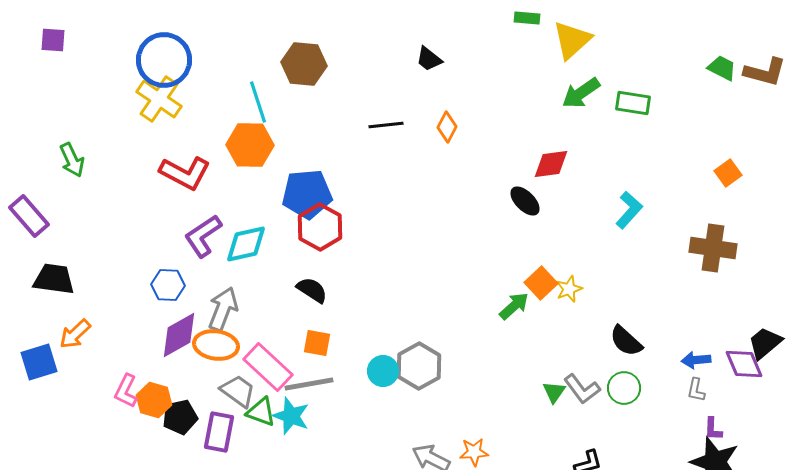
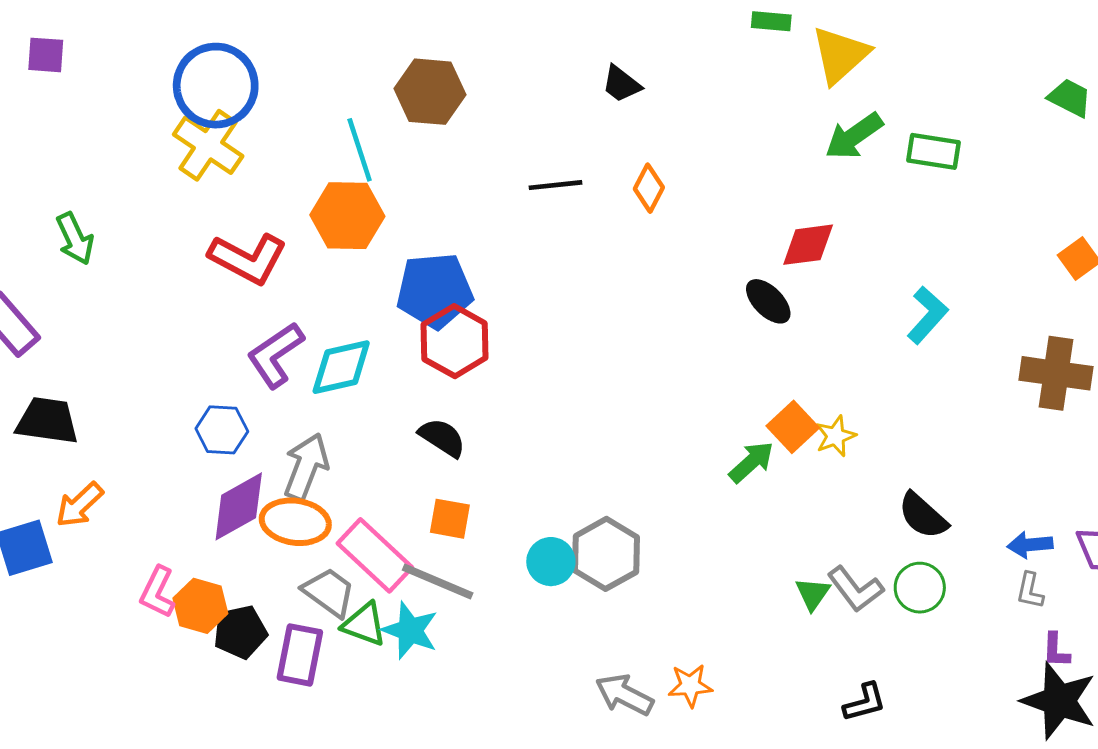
gray line: (309, 384) -> (438, 581), turned 33

